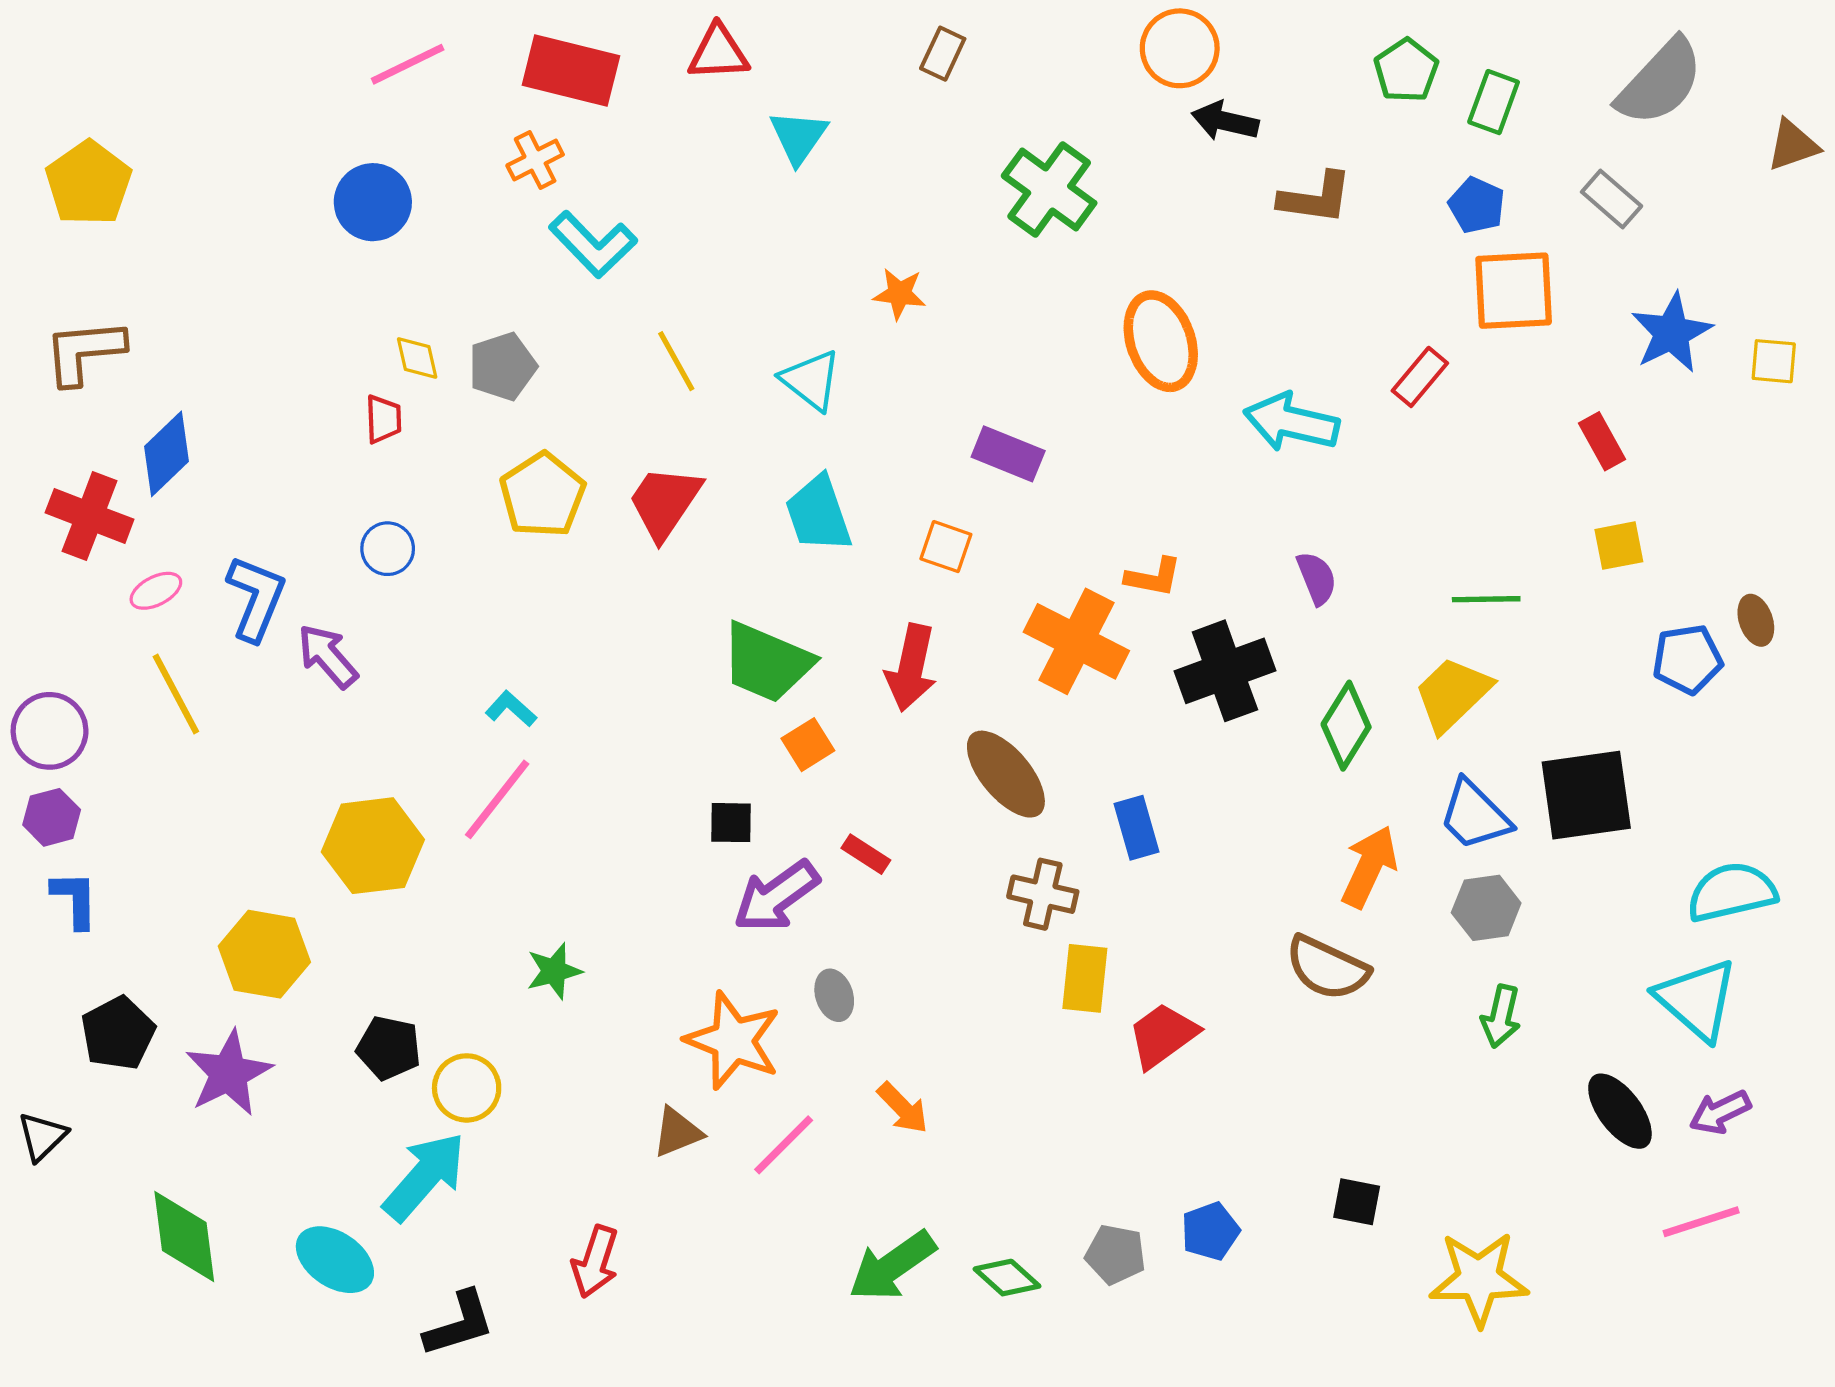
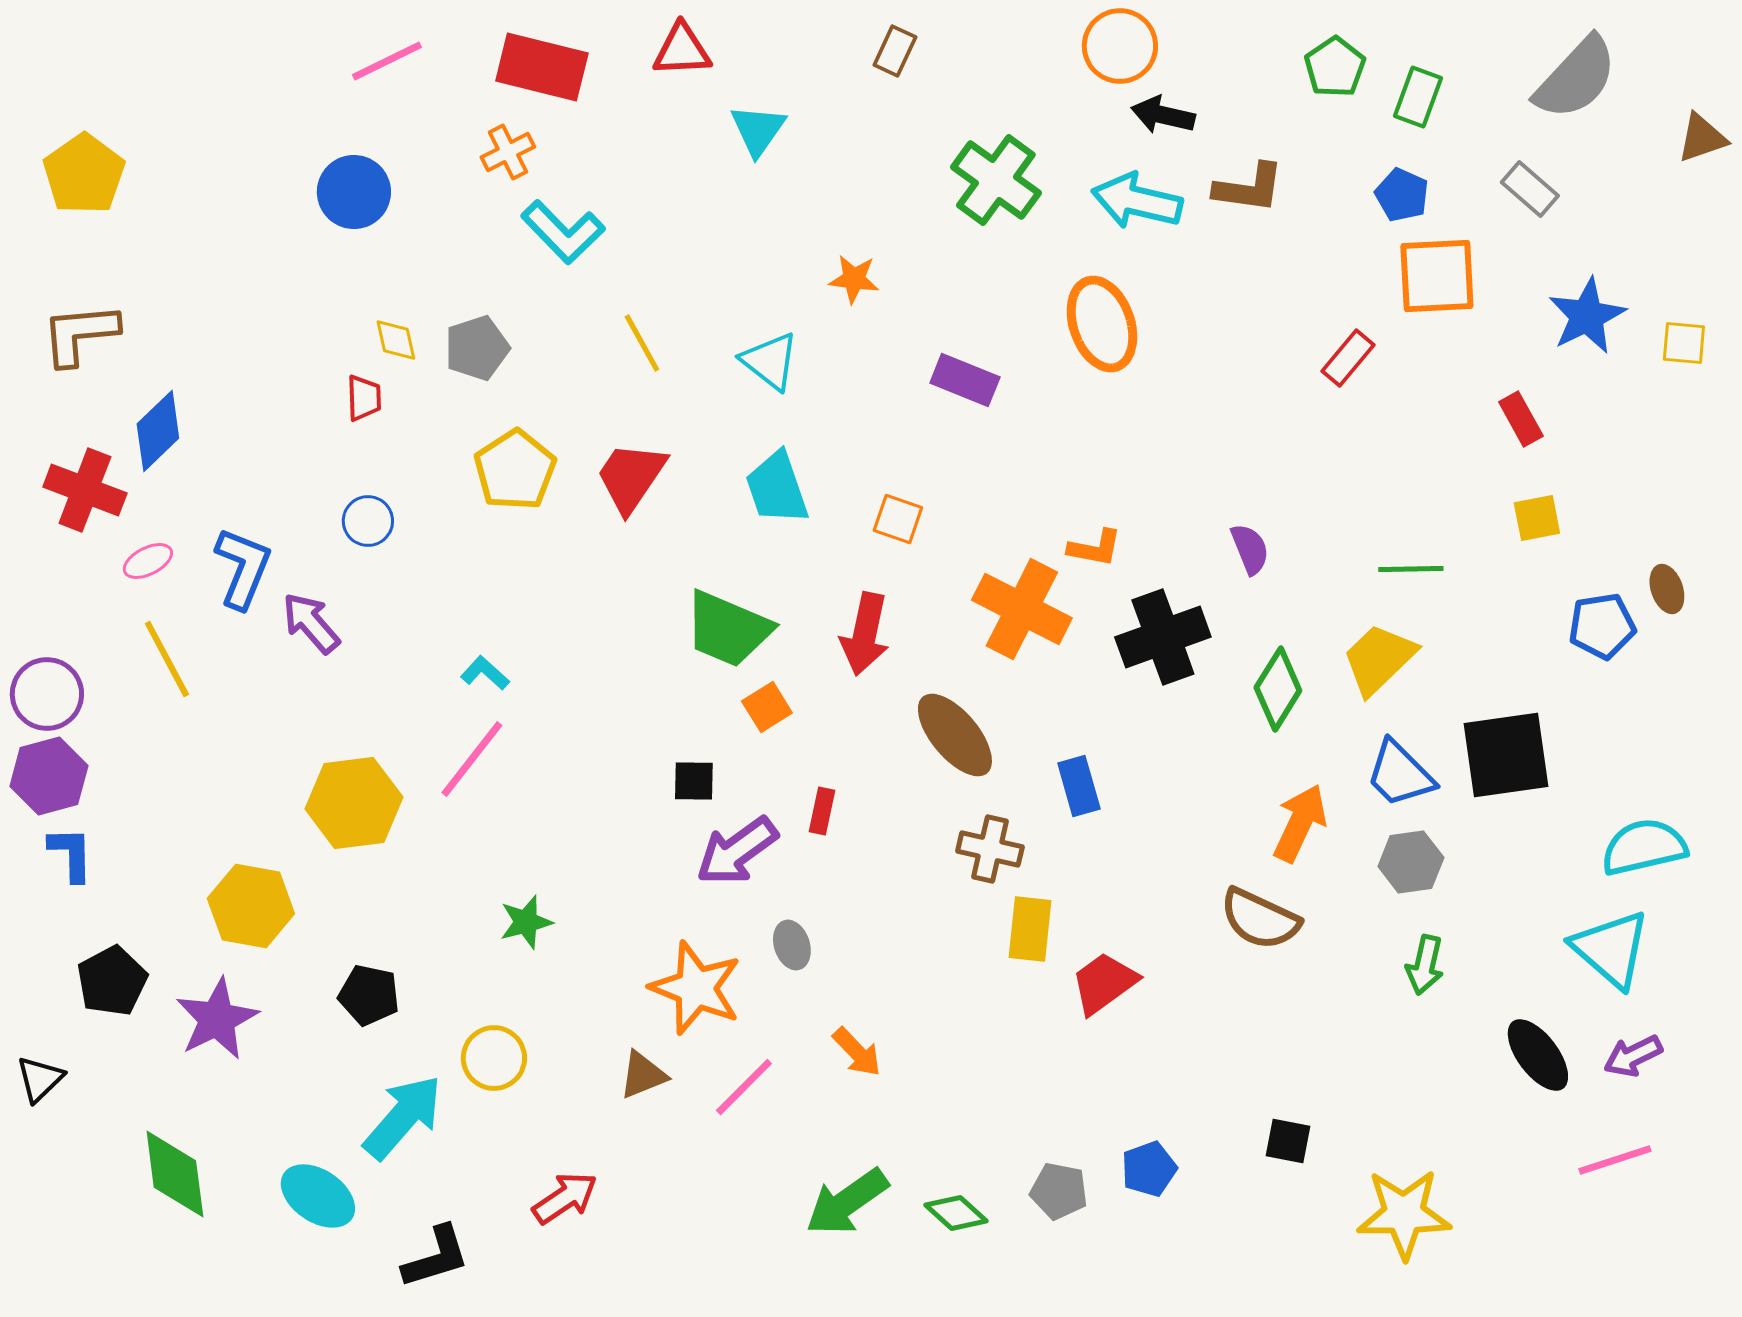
cyan arrow: (1291, 422) -> (1137, 201), moved
purple rectangle: (1008, 454) -> (965, 380), moved
purple hexagon: (52, 817) -> (49, 776), size x1.4
red rectangle: (866, 854) -> (822, 811), turned 69
yellow circle: (467, 1088) -> (494, 1058), moved
red arrow: (595, 1262) -> (565, 1198), turned -142

